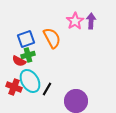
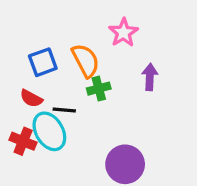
purple arrow: (91, 21) -> (150, 77), moved
green cross: (28, 55) -> (99, 89), moved
black line: (47, 89) -> (64, 110), moved, turned 64

